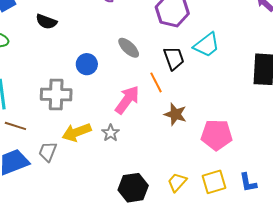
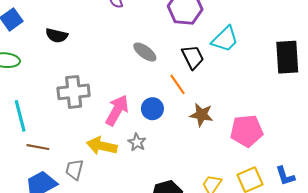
blue circle: (87, 64) -> (152, 109), moved
gray cross: (56, 95) -> (74, 92), moved
pink arrow: (127, 100) -> (117, 110), moved
yellow arrow: (77, 132) -> (102, 146), turned 40

